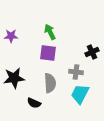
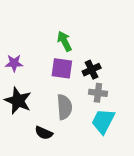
purple star: (11, 36) -> (14, 63), moved
black cross: (92, 52) -> (92, 70), moved
black star: (14, 78) -> (18, 101), turned 30

